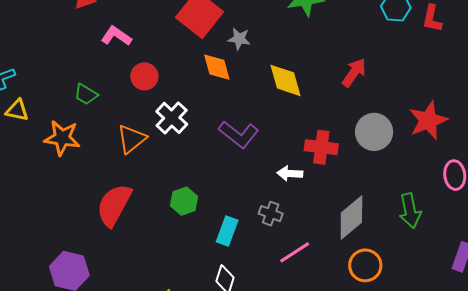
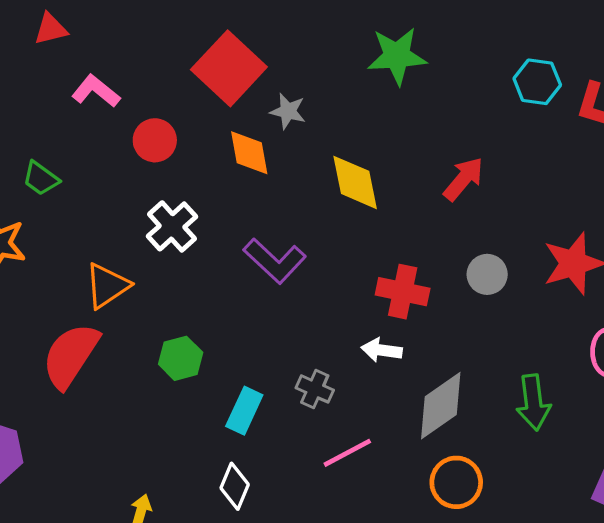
red circle: (144, 76) -> (155, 140), moved
gray circle: (374, 132) -> (487, 274), size x0.7
orange triangle: (132, 139) -> (107, 286), moved
white arrow: (290, 173) -> (382, 350), moved

